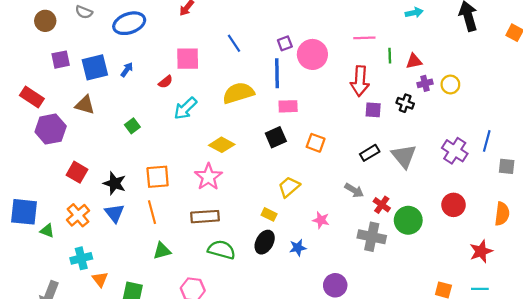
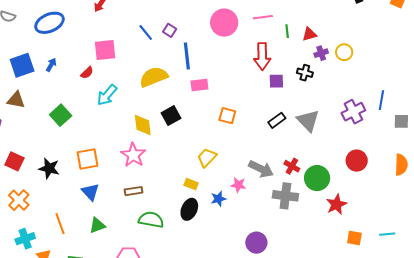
purple square: (285, 43) -> (170, 30), moved, turned -32
pink circle: (312, 54) -> (224, 23), moved
green square: (132, 126) -> (61, 115), size x1.5
black square: (276, 137) -> (171, 116), moved
yellow diamond: (222, 145) -> (143, 125), turned 60
purple cross: (455, 151) -> (353, 112), turned 35
gray arrow: (354, 190) -> (261, 169), moved, size x1.4
orange line: (152, 212) -> (60, 224), moved
blue triangle: (114, 213) -> (90, 192), moved
brown rectangle: (205, 217) -> (133, 191), size x0.7
blue star: (298, 248) -> (218, 199), moved
red star: (481, 251) -> (336, 204), moved

